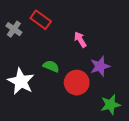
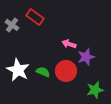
pink arrow: (80, 40) -> (69, 44), moved, turned -40
green semicircle: (51, 66) -> (43, 72), moved

